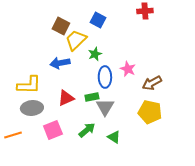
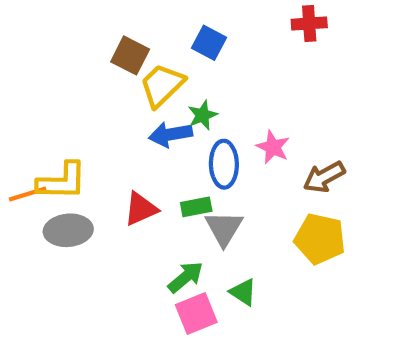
blue arrow: (60, 63) -> (171, 134), moved
pink square: (53, 130) -> (196, 313), moved
orange line: (13, 135) -> (28, 194), moved

